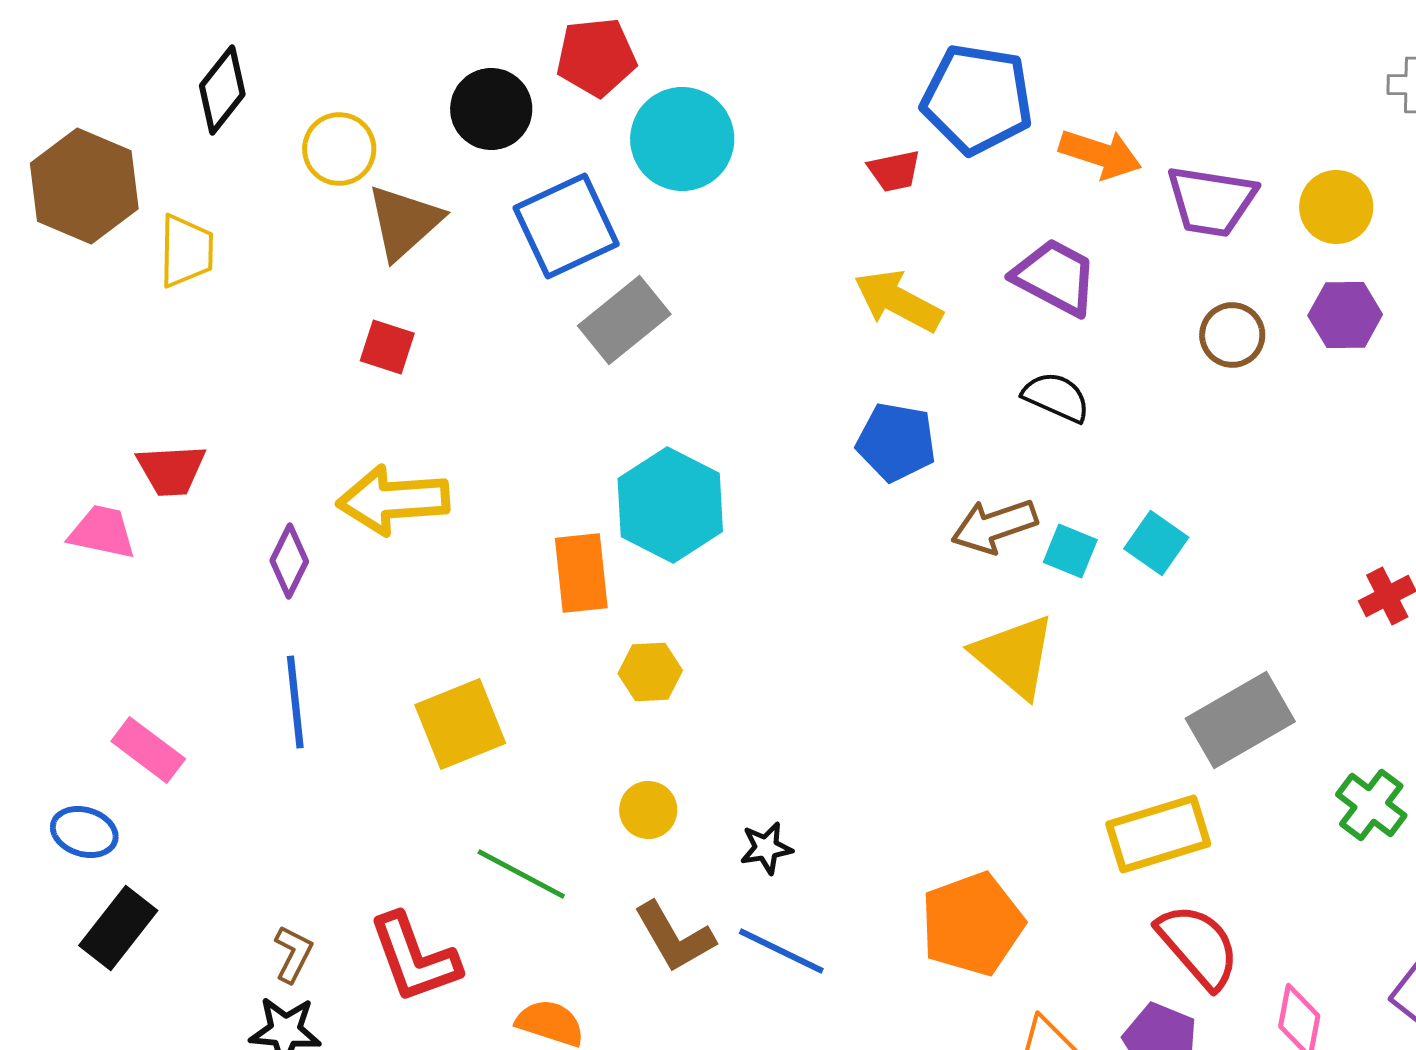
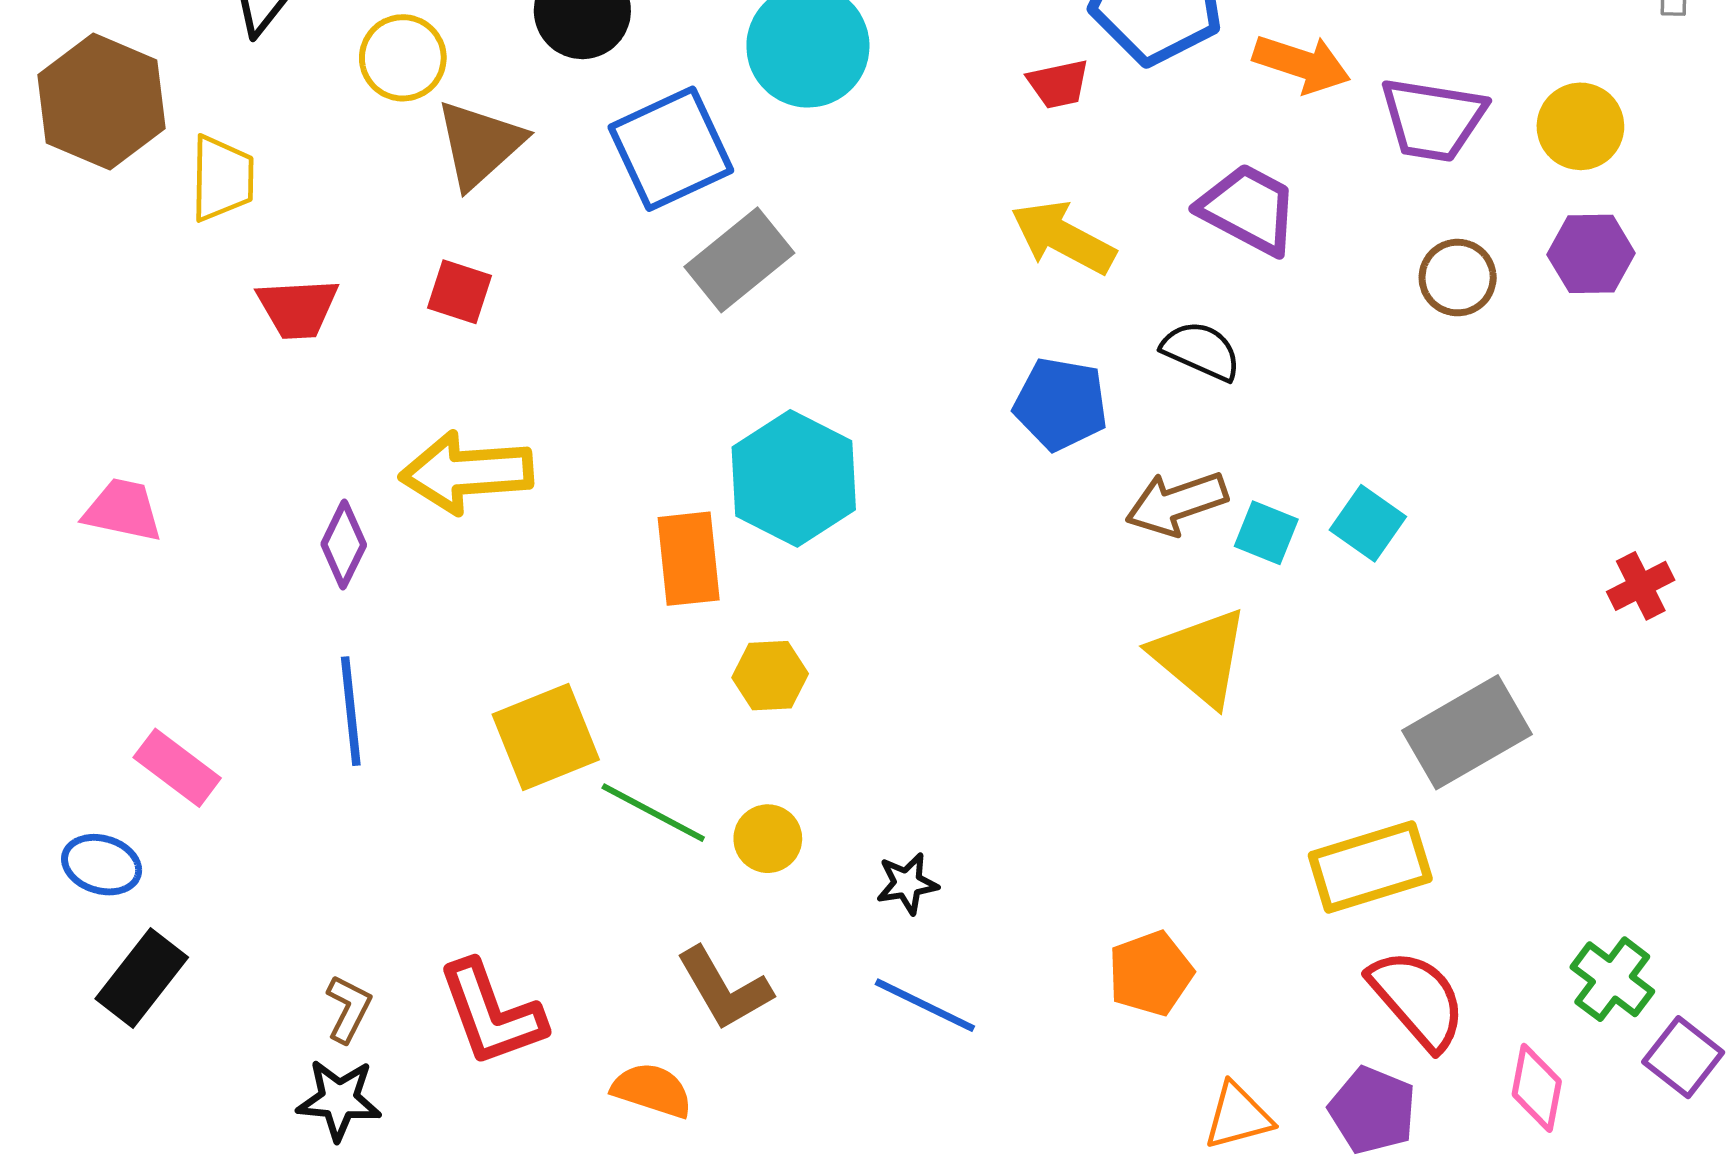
black semicircle: (1056, 397) -> (1201, 351), moved
red trapezoid: (171, 470) -> (298, 308), moved
green cross: (1371, 805) -> (1612, 979), moved
green line: (521, 874) -> (653, 813), moved
orange pentagon: (972, 924) -> (1150, 973), size x0.7
brown L-shape: (674, 937) -> (724, 989), moved

